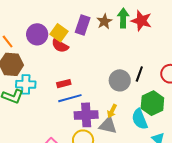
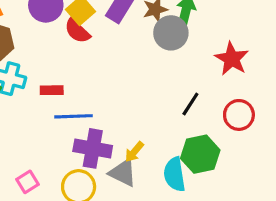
red star: (141, 21) -> (232, 59), moved
gray circle: (120, 80) -> (171, 33), moved
red rectangle: (64, 84) -> (52, 90), moved

